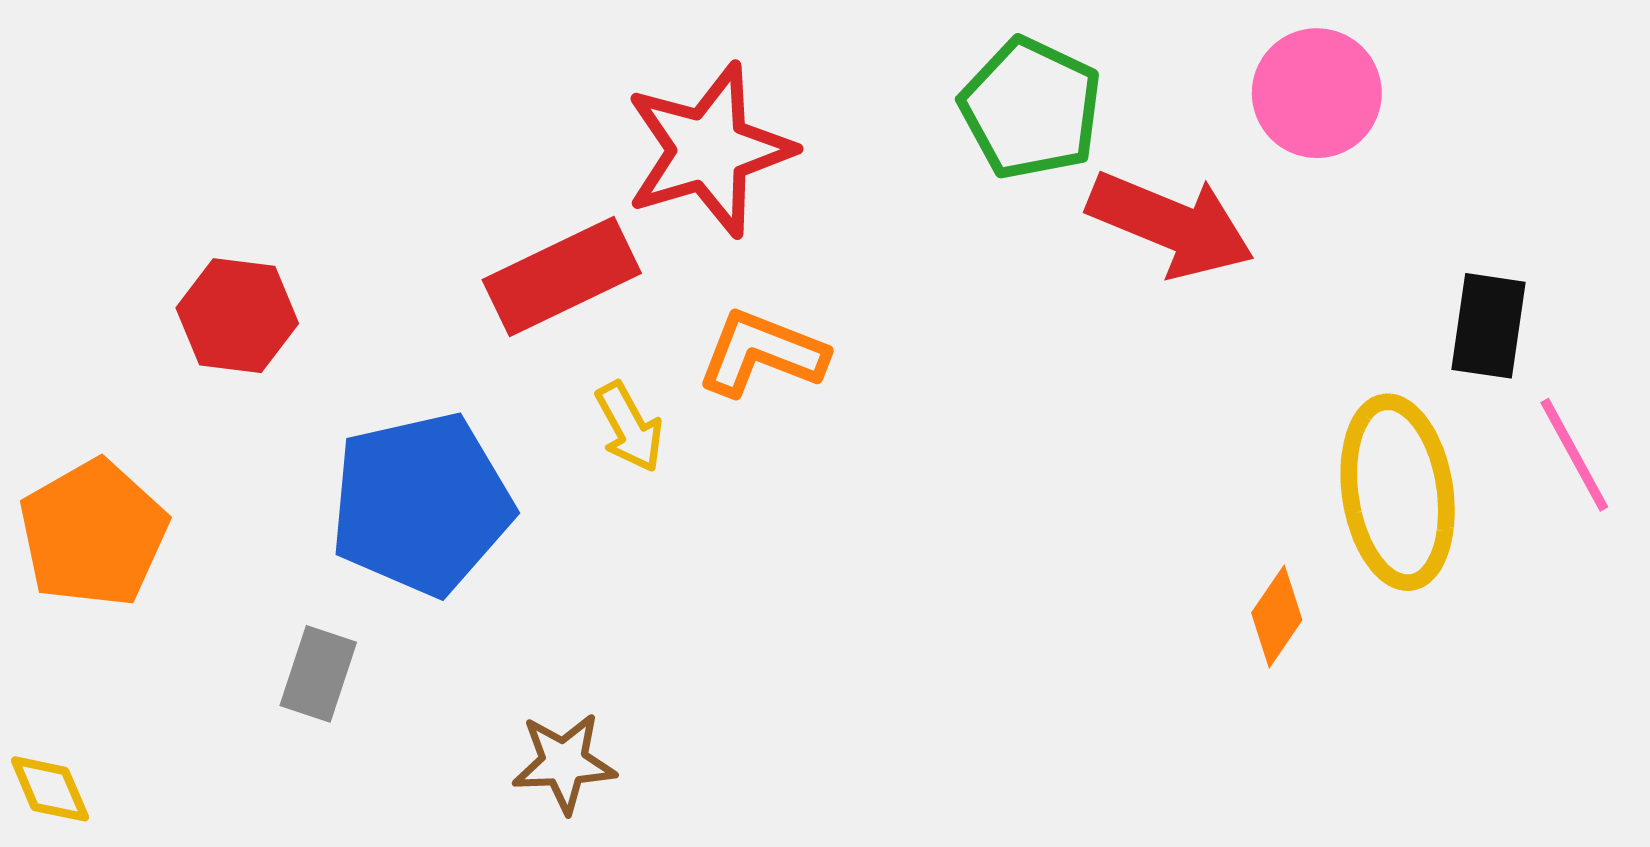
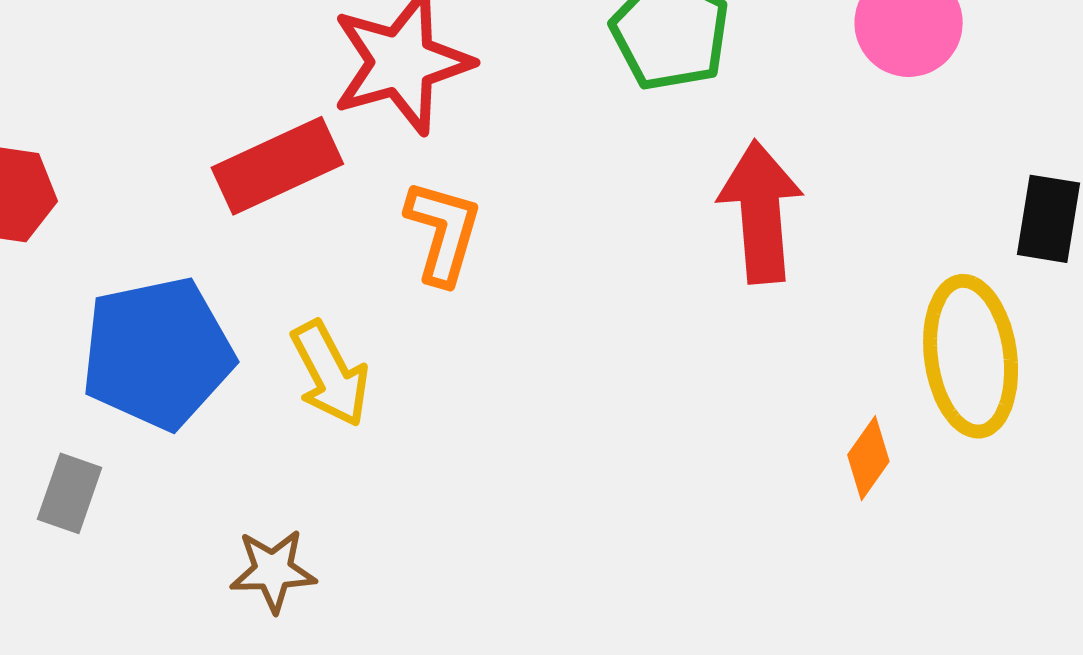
red arrow: (1171, 224) -> (761, 212), moved, turned -118
orange L-shape: (762, 353) -> (443, 232), turned 84
yellow arrow: (629, 427) -> (330, 374), moved, size x1.4

